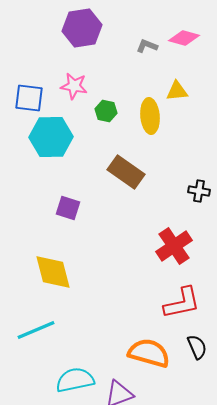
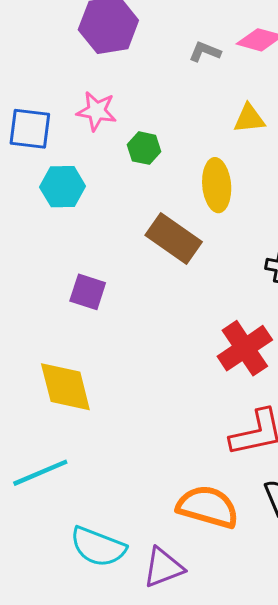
yellow ellipse: (150, 116) -> (217, 185), moved
cyan hexagon: (51, 137) -> (63, 187), size x0.7
cyan semicircle: (75, 380) -> (98, 547), turned -147

